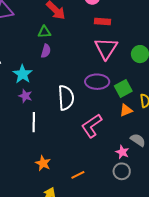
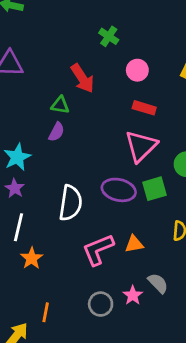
green square: (123, 88) -> (155, 189), moved
orange triangle: (126, 110) -> (134, 244), moved
orange star: (43, 163) -> (32, 258), moved
gray circle: (122, 171) -> (101, 304), moved
orange line: (78, 175) -> (46, 312), moved, turned -64

